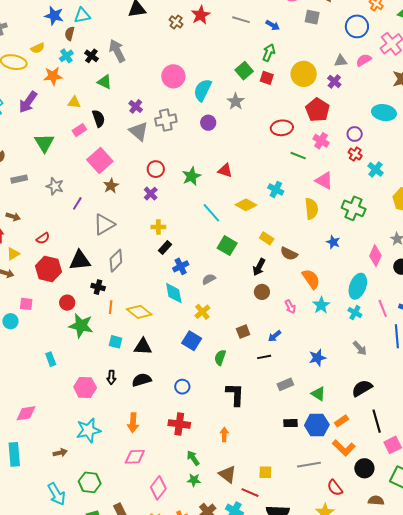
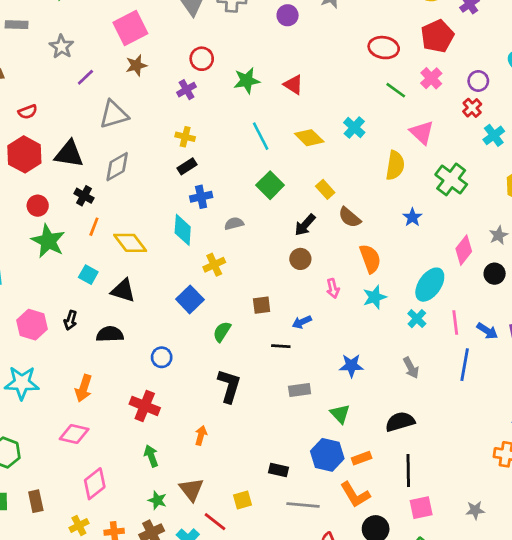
black rectangle: (291, 423) -> (279, 470), moved
yellow square: (265, 472) -> (243, 500), turned -32
green star: (194, 480) -> (157, 500), moved

